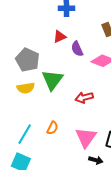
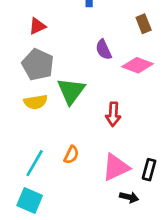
red triangle: (60, 37) -> (37, 26), moved
red arrow: (84, 98) -> (113, 114), turned -72
pink triangle: (86, 138) -> (116, 167), turned 30

